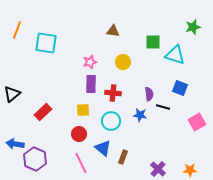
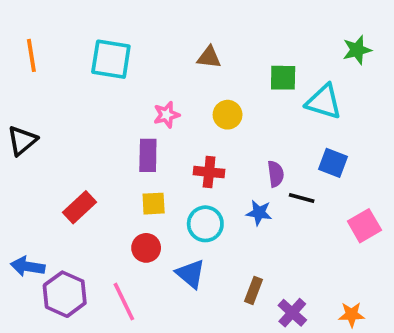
orange line: (17, 30) -> (31, 55), turned -30
cyan square: (46, 43) -> (111, 59), moved
purple rectangle: (91, 84) -> (148, 155), moved
black triangle: (12, 94) -> (22, 141), moved
brown rectangle: (123, 157) -> (253, 290), moved
pink line: (81, 163) -> (124, 302), moved

